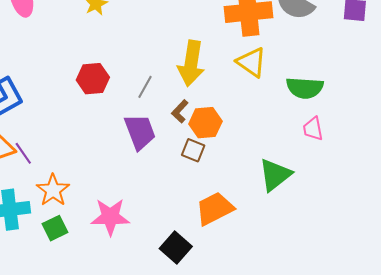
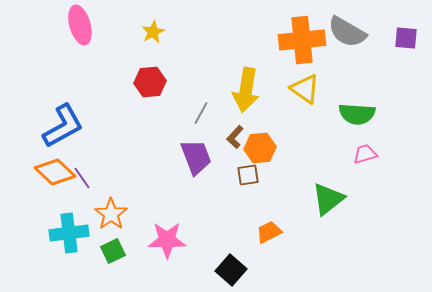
red hexagon: (93, 79) -> (150, 82), moved
pink trapezoid: (313, 129) -> (365, 154), turned 85
brown square: (193, 150) -> (248, 175), turned -30
orange trapezoid: (215, 209) -> (269, 232), size x0.7

